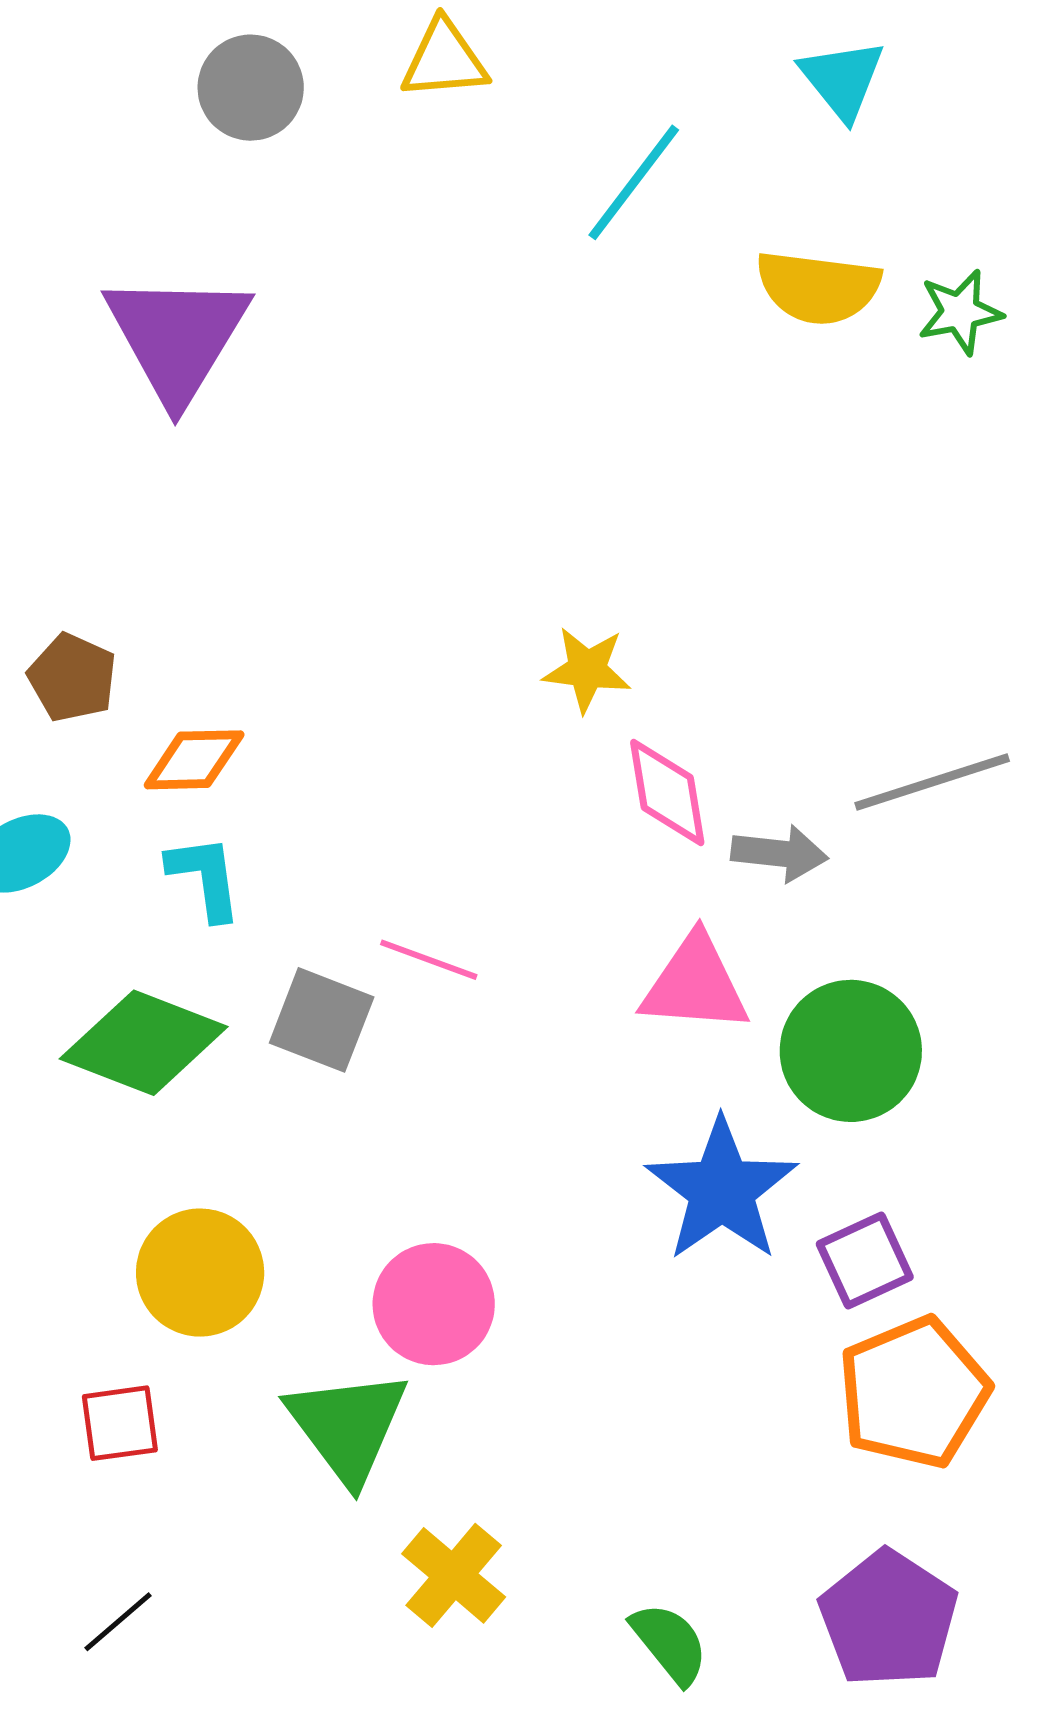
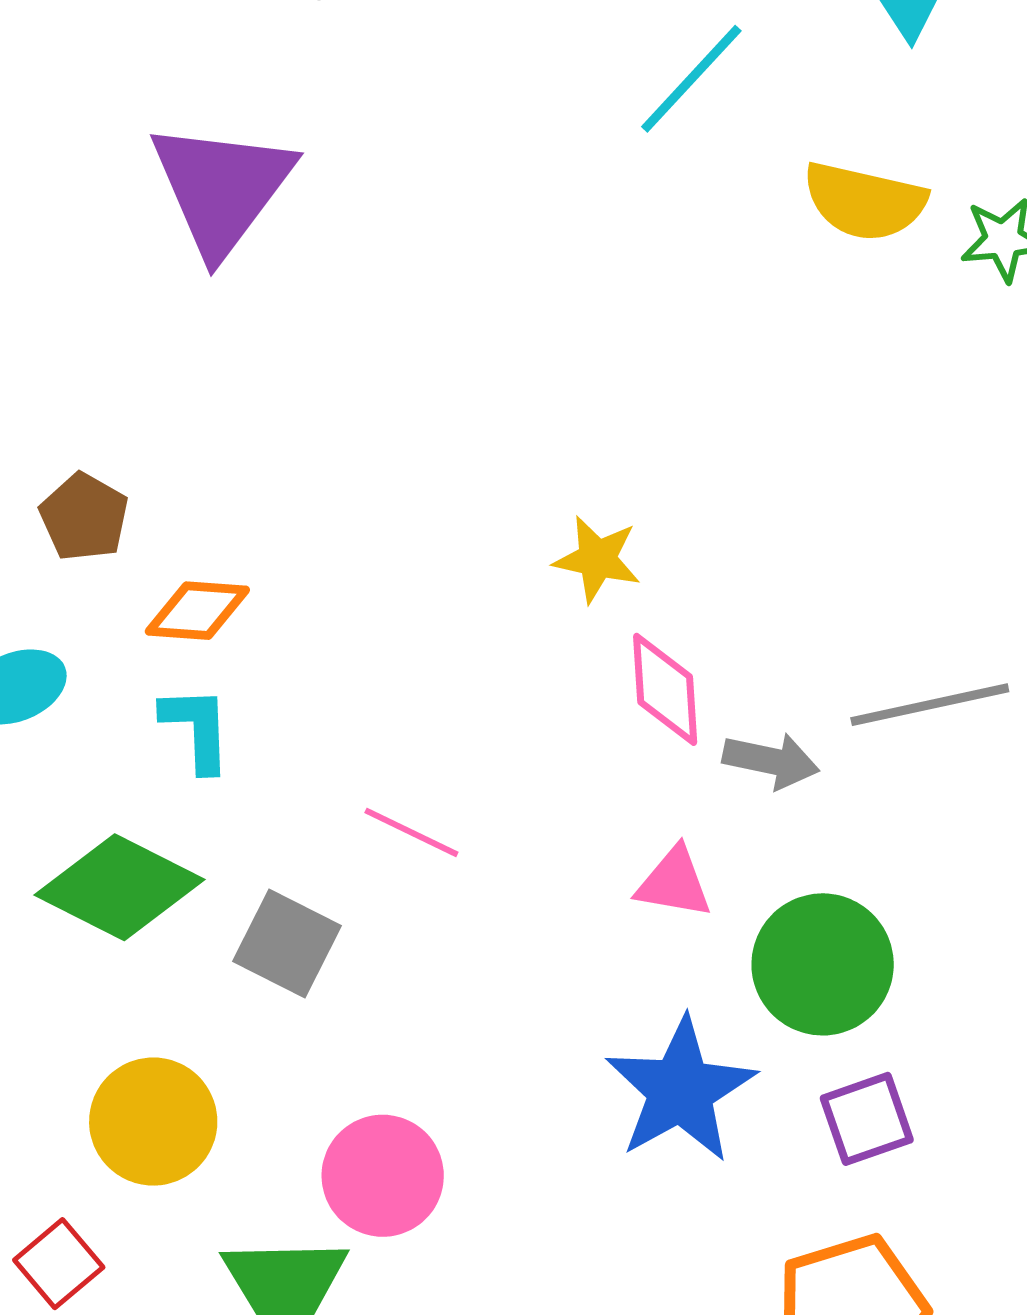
pink triangle: (695, 984) -> (674, 883), size x0.7
gray square: (322, 1020) -> (287, 944), moved
purple square: (865, 1260) -> (867, 1119), moved
red square: (120, 1423) -> (59, 1264), turned -38

